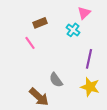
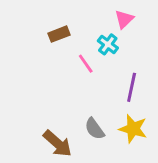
pink line: (30, 43) -> (86, 64), moved
gray semicircle: (56, 80) -> (95, 129), moved

